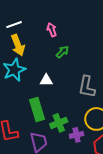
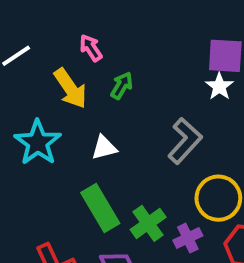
yellow arrow: (18, 45) -> (70, 88), moved
gray L-shape: (87, 87) -> (185, 141), turned -135

